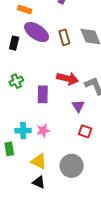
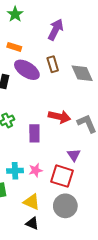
brown rectangle: (64, 37) -> (53, 64), moved
purple triangle: (78, 106) -> (74, 155), moved
red square: (85, 131) -> (62, 176), moved, size x1.6

